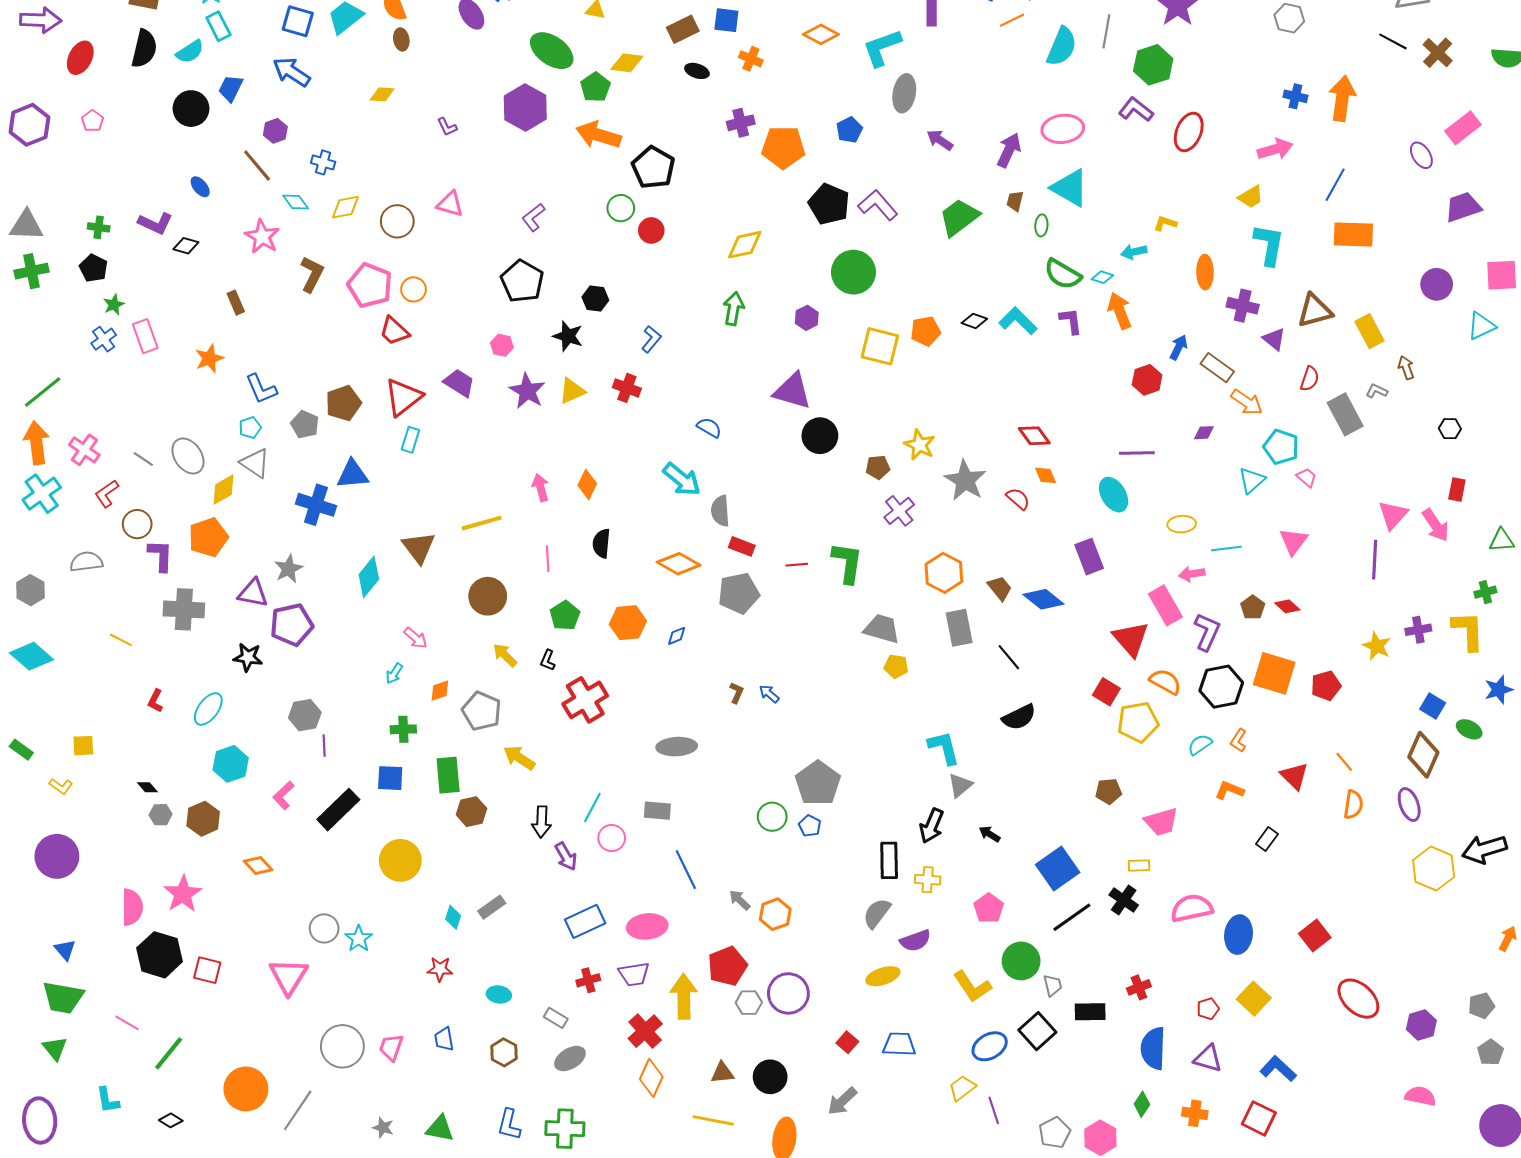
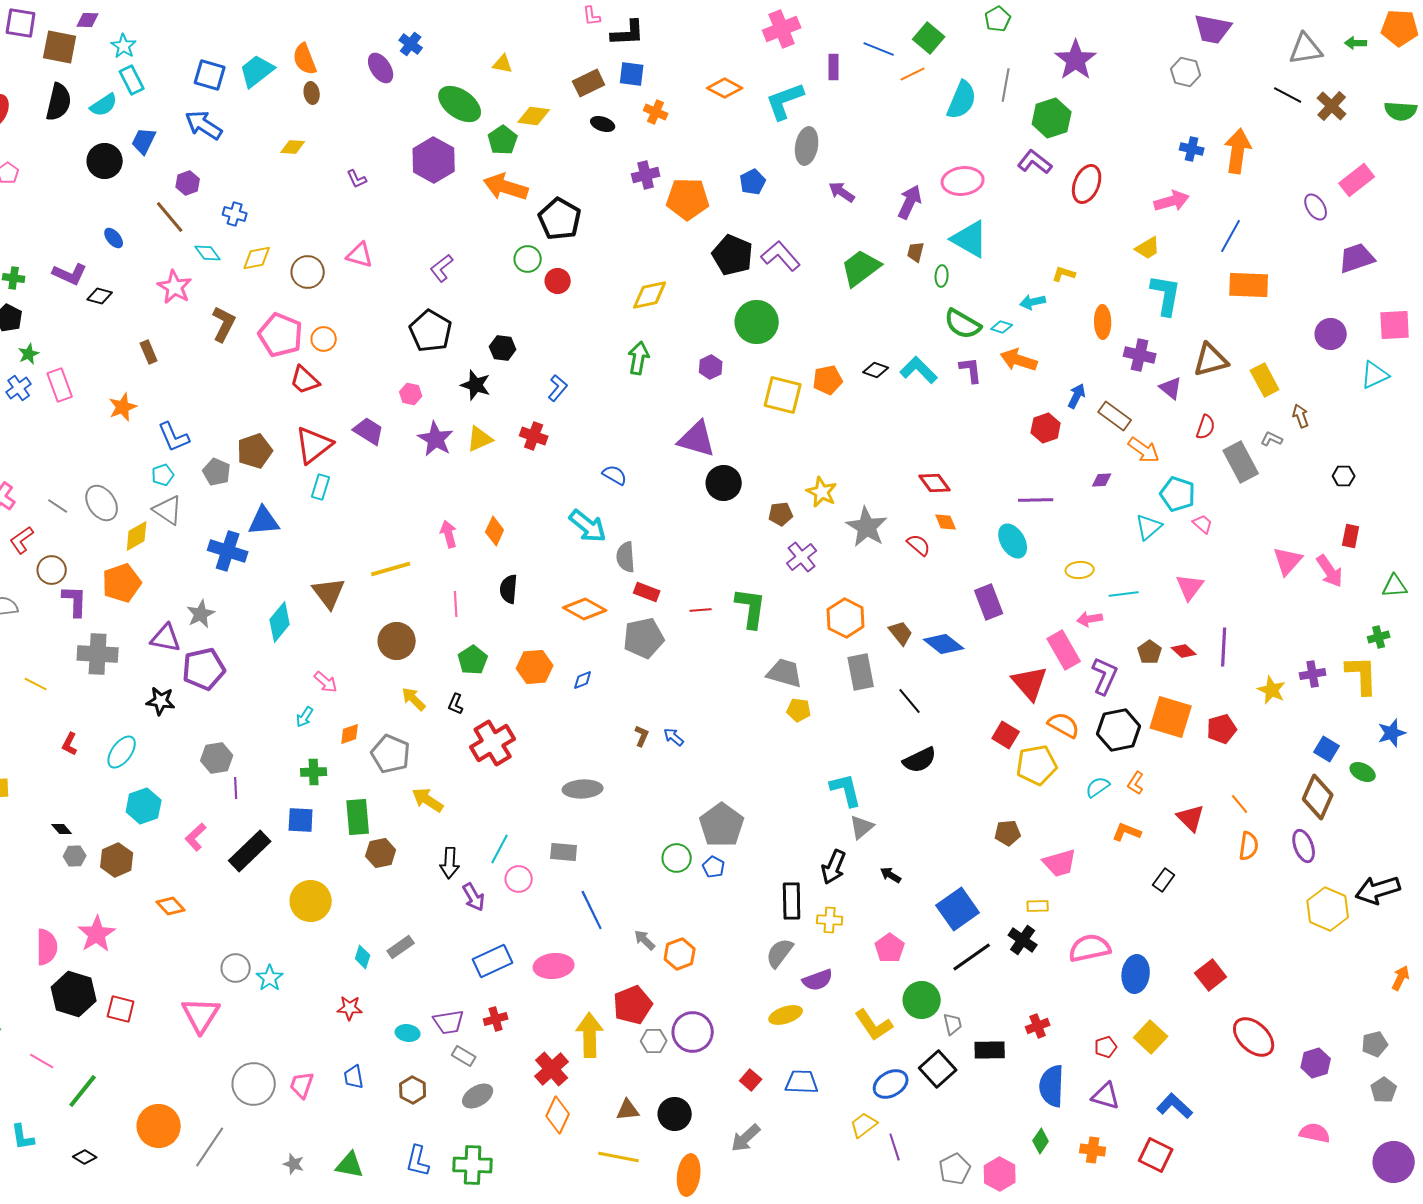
orange arrow: (1120, 311) -> (1019, 360), turned -51
purple line: (1375, 560) -> (1224, 647), moved
purple trapezoid: (634, 974) -> (449, 1022), moved

